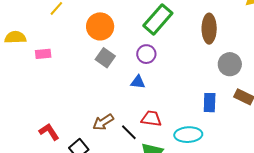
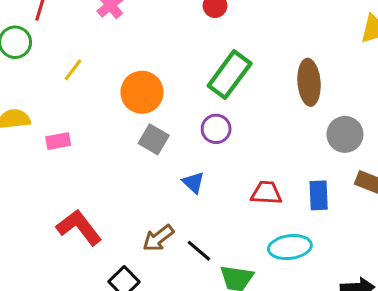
blue triangle: (138, 82) -> (193, 182), moved, turned 42
red trapezoid: (151, 119) -> (266, 193), moved
red L-shape: (49, 132) -> (79, 227), moved, size x1.4

